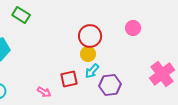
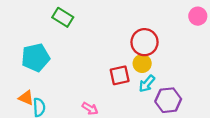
pink circle: (133, 28) -> (198, 16), moved
red square: (69, 79) -> (120, 75), moved

